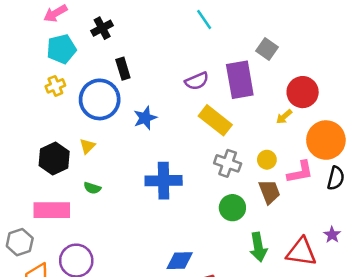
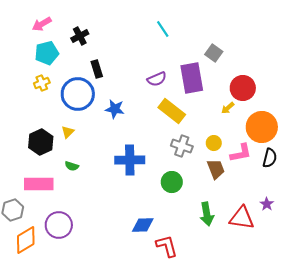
blue star: (145, 118) -> (115, 109), turned 30
green circle: (232, 208) -> (172, 182), moved

